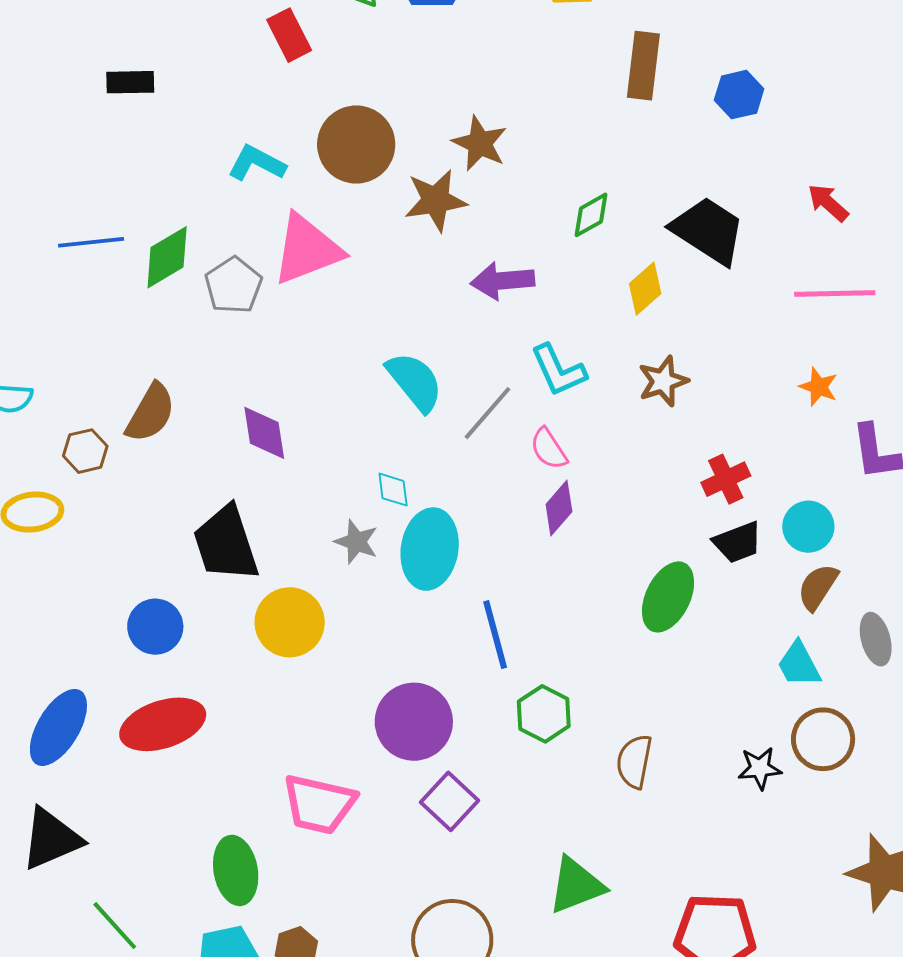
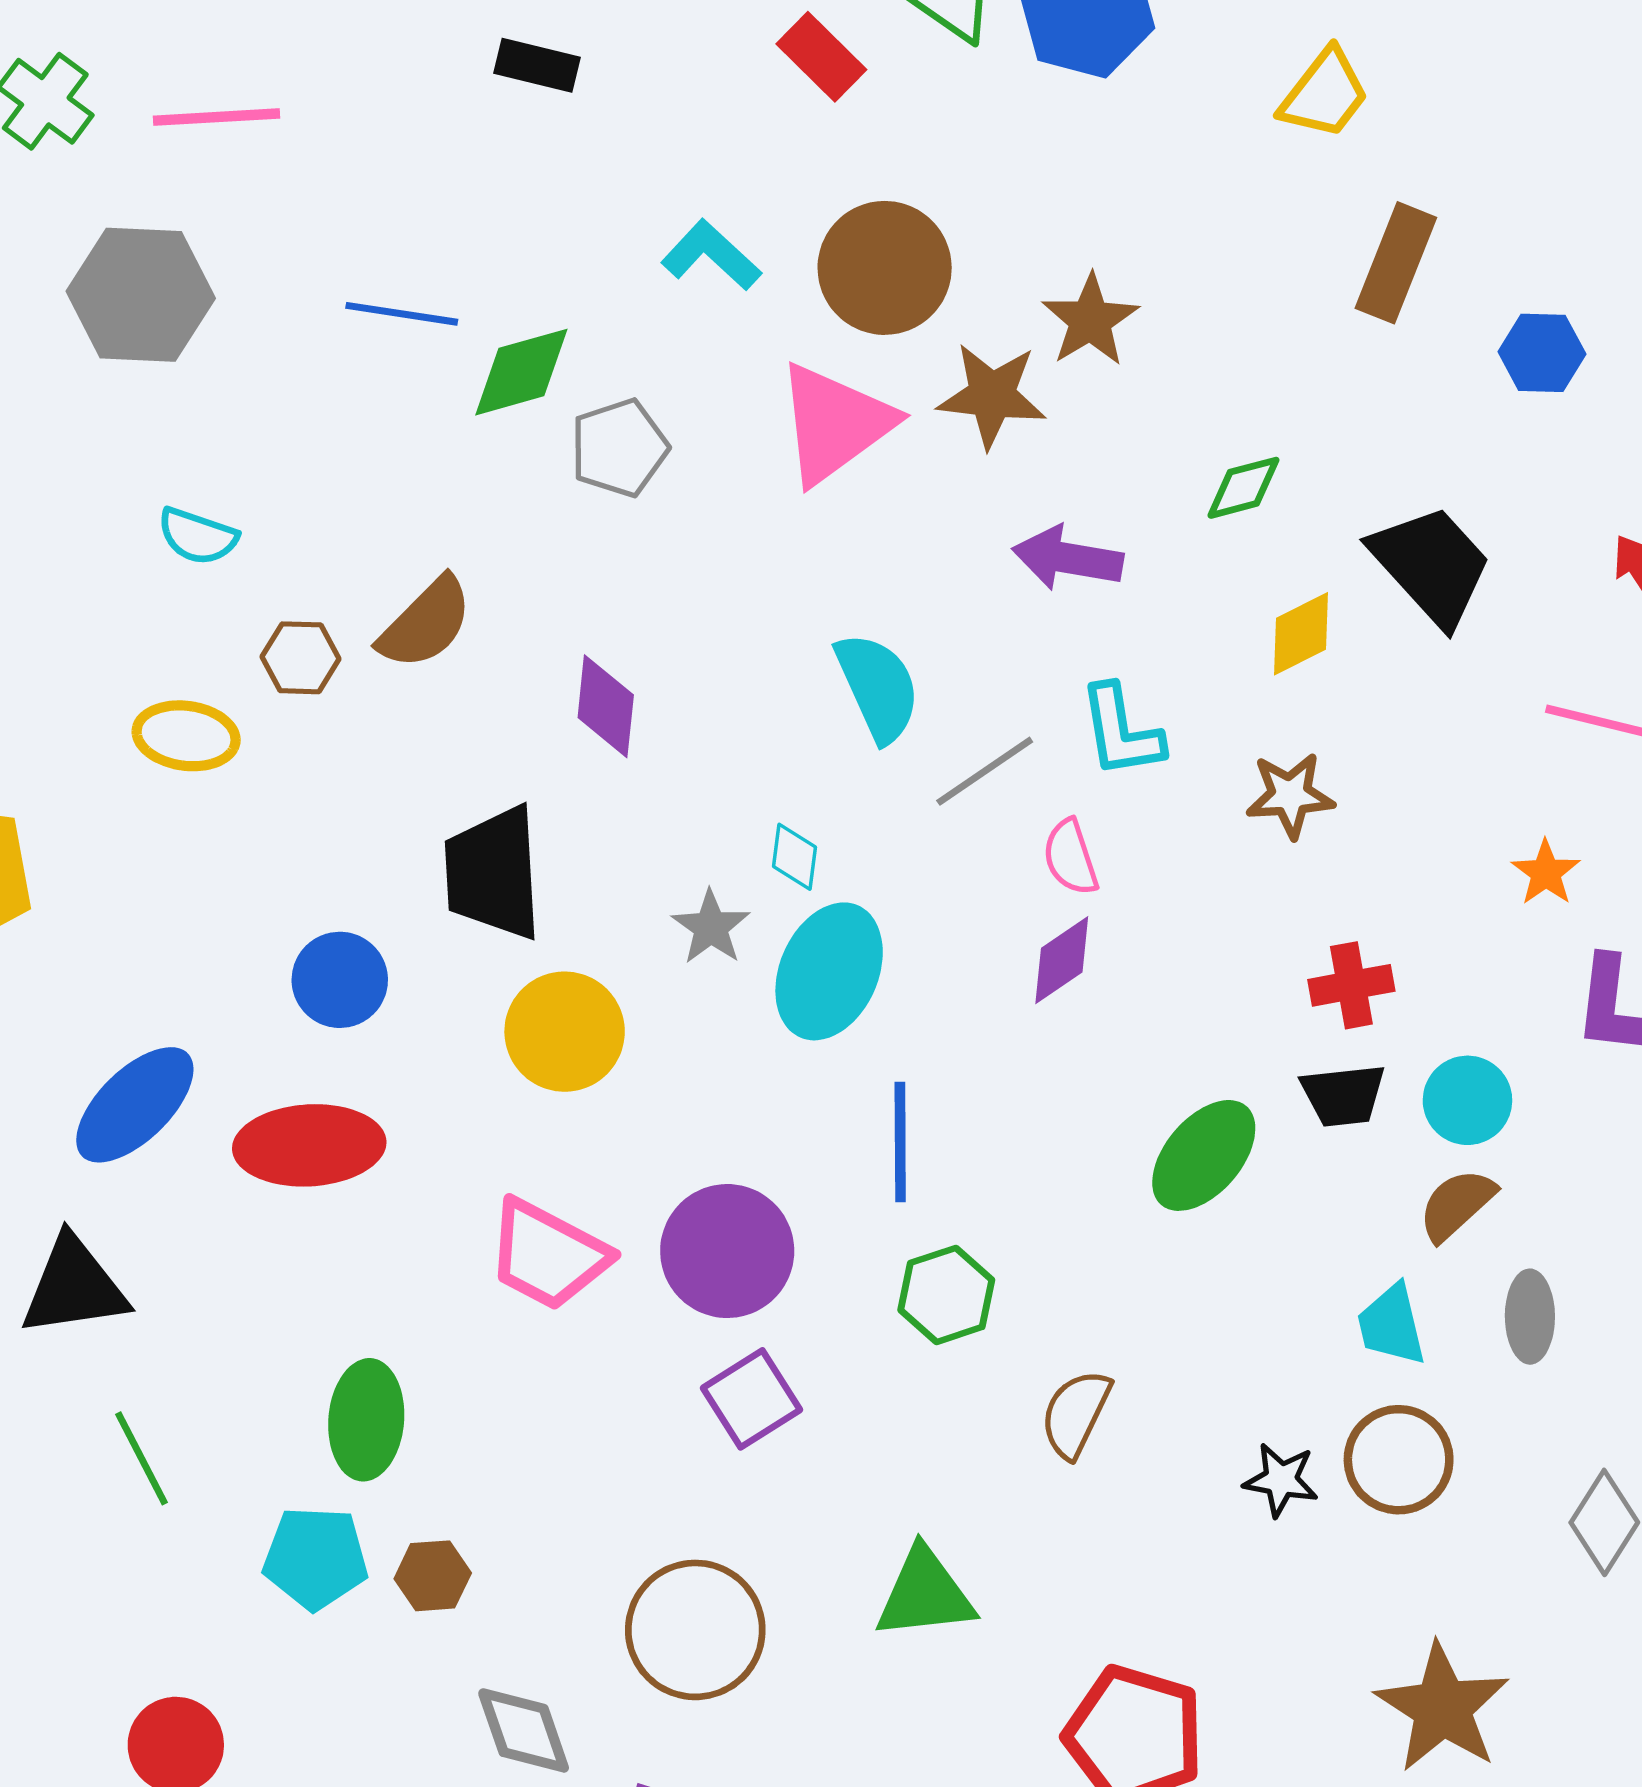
red rectangle: (289, 35) -> (821, 57), turned -33
pink triangle: (307, 249) -> (835, 423), moved, turned -30
pink trapezoid: (319, 804) -> (548, 1255), moved

